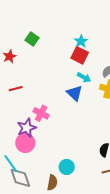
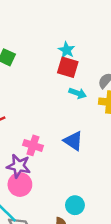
blue triangle: (75, 93) -> (73, 141), moved
purple star: (27, 128) -> (19, 166), turned -30

